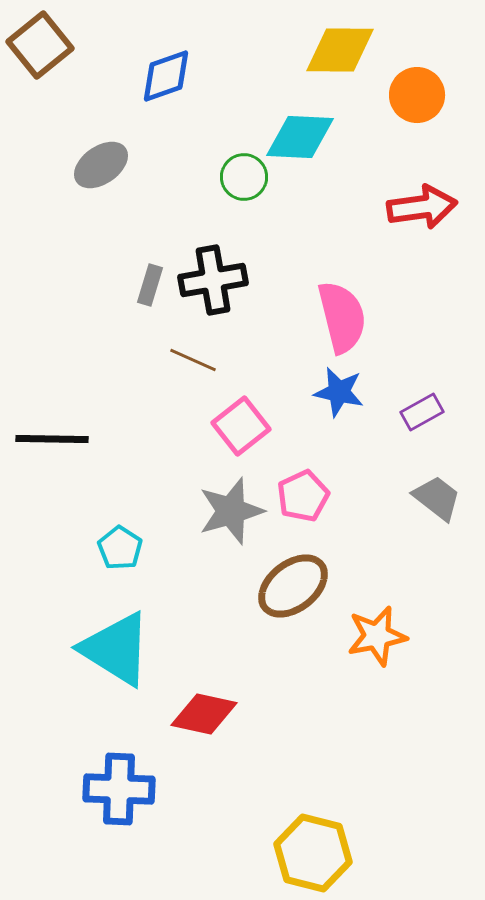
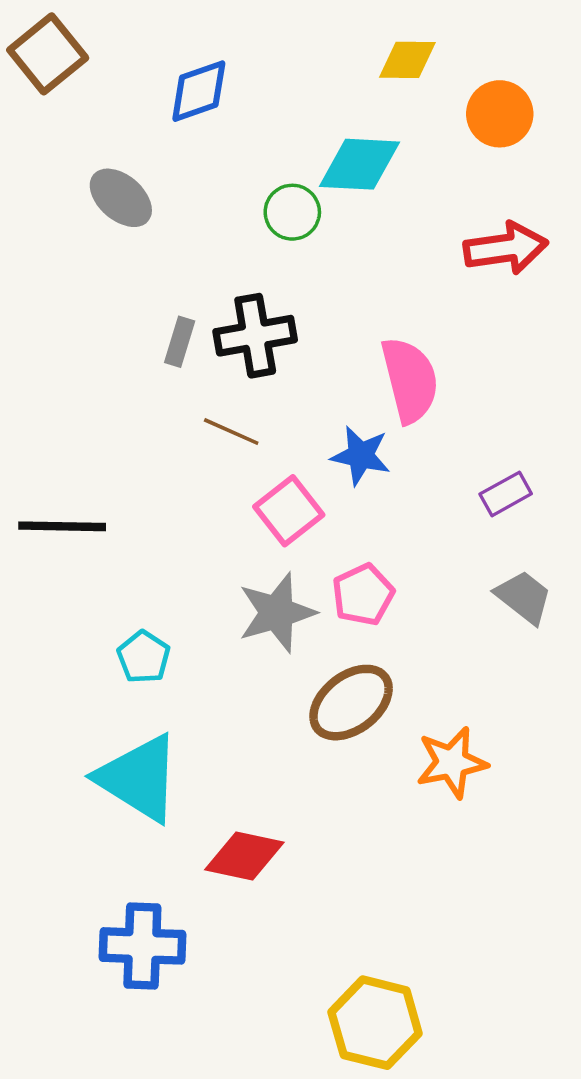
yellow diamond: (340, 50) -> (407, 60), size x0.7
gray ellipse: (101, 165) -> (121, 198), turned 76
blue star: (339, 392) -> (361, 456), moved

